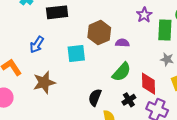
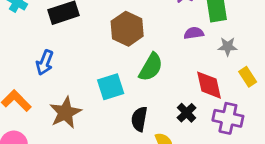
purple semicircle: (122, 43) -> (194, 33), moved
cyan square: (76, 53) -> (111, 87), moved
green semicircle: (122, 72) -> (151, 67), moved

